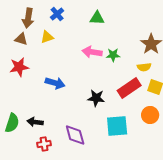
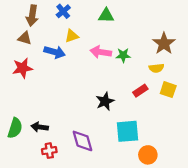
yellow triangle: (47, 37) -> (72, 36), moved
blue arrow: (55, 83) -> (55, 52), moved
red rectangle: (129, 88) -> (140, 91), size x0.6
black star: (96, 98) -> (105, 101), turned -30
orange circle: (150, 115) -> (148, 155), moved

